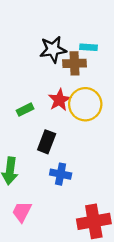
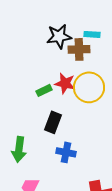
red star: (59, 100) -> (65, 83), turned -30
green rectangle: (25, 110) -> (44, 90), moved

